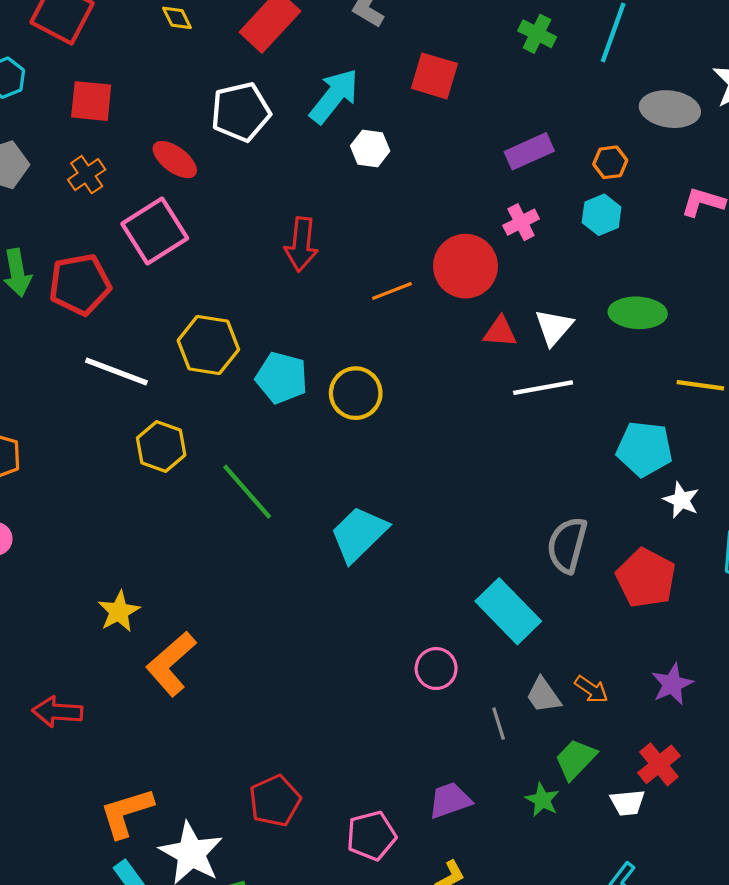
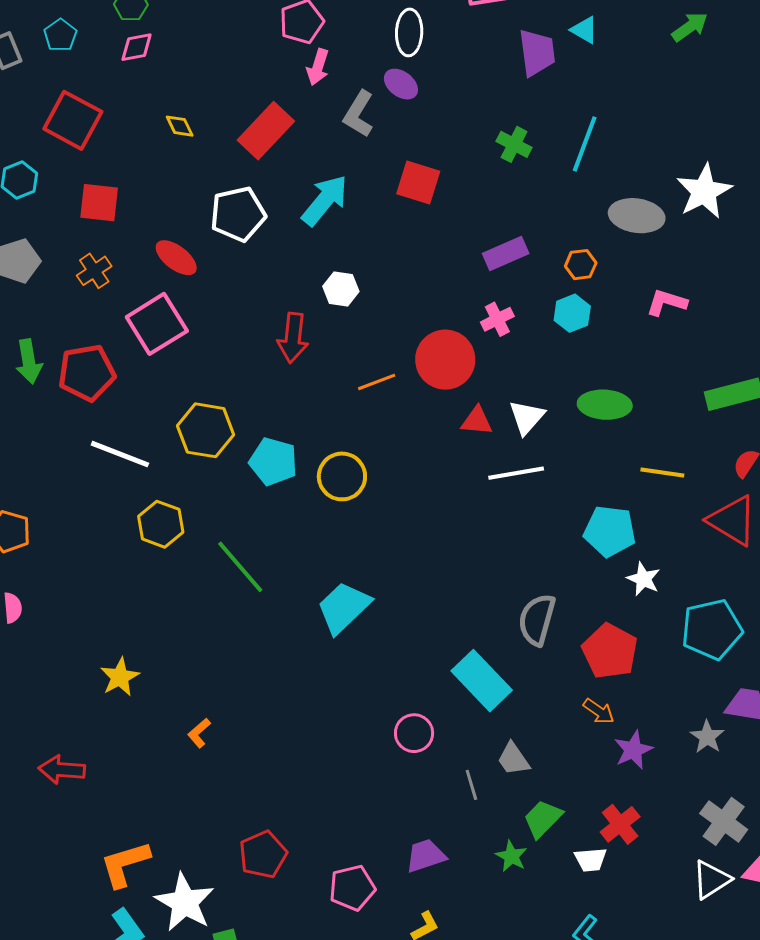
white hexagon: (370, 148) -> (341, 289), moved
orange L-shape: (171, 664) -> (199, 733), moved, size x0.5
orange arrow: (591, 689) -> (599, 711), moved

